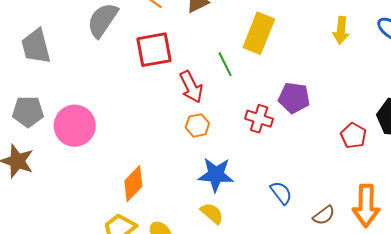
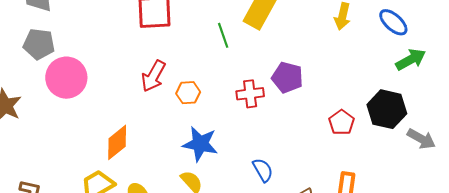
red arrow: (191, 87) -> (153, 76), moved, turned 48
gray pentagon: (28, 112) -> (39, 44), moved
red cross: (259, 119) -> (250, 94), turned -32

